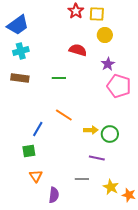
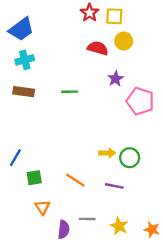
red semicircle: (78, 50) -> (98, 48), moved
purple star: (108, 64) -> (115, 79), moved
orange line: (64, 115) -> (75, 180), moved
blue line: (38, 129) -> (15, 158), moved
gray line: (82, 179) -> (87, 219), moved
yellow star: (111, 187) -> (119, 226), moved

